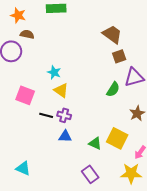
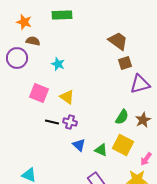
cyan star: (54, 72) -> (58, 64), moved
green semicircle: (113, 89) -> (122, 117), moved
pink square: (25, 95) -> (39, 93), moved
blue triangle: (65, 136) -> (79, 145), moved, turned 40

